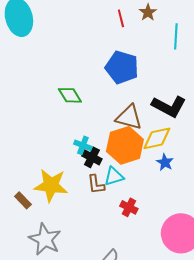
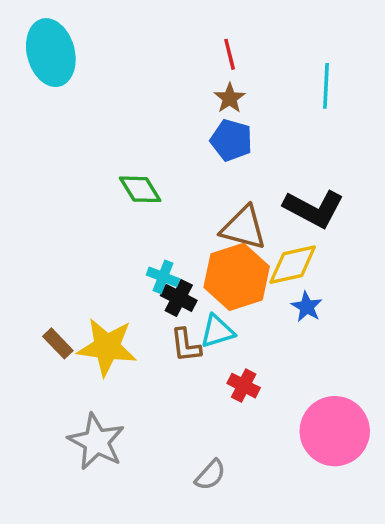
brown star: (148, 12) -> (230, 98), moved
blue pentagon: (122, 67) -> (231, 140), size x0.7
brown rectangle: (23, 200) -> (58, 343), moved

